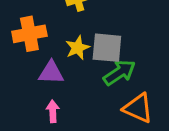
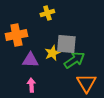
yellow star: (78, 48) -> (52, 53), moved
orange triangle: (138, 108) -> (86, 83), turned 35

